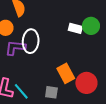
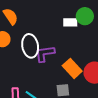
purple L-shape: (15, 48) -> (45, 54), moved

